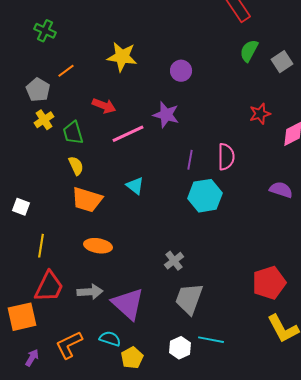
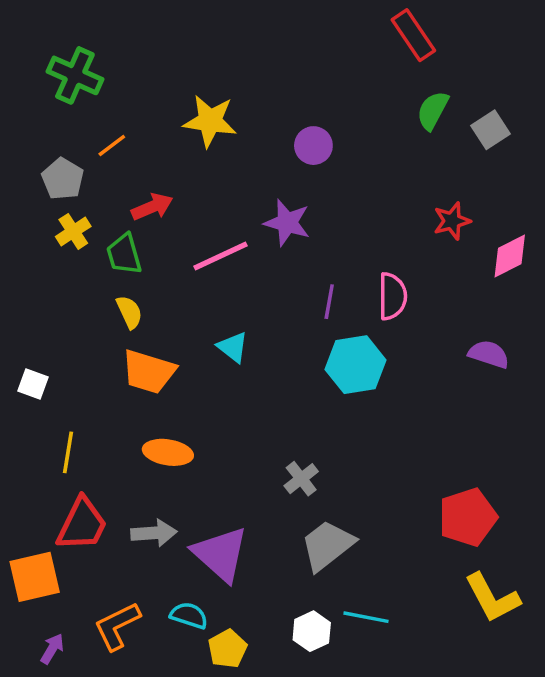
green cross: (45, 31) -> (75, 75), size x1.4
red arrow: (104, 106) -> (152, 207), moved, turned -45
gray trapezoid: (189, 299) -> (327, 545), turned 32

